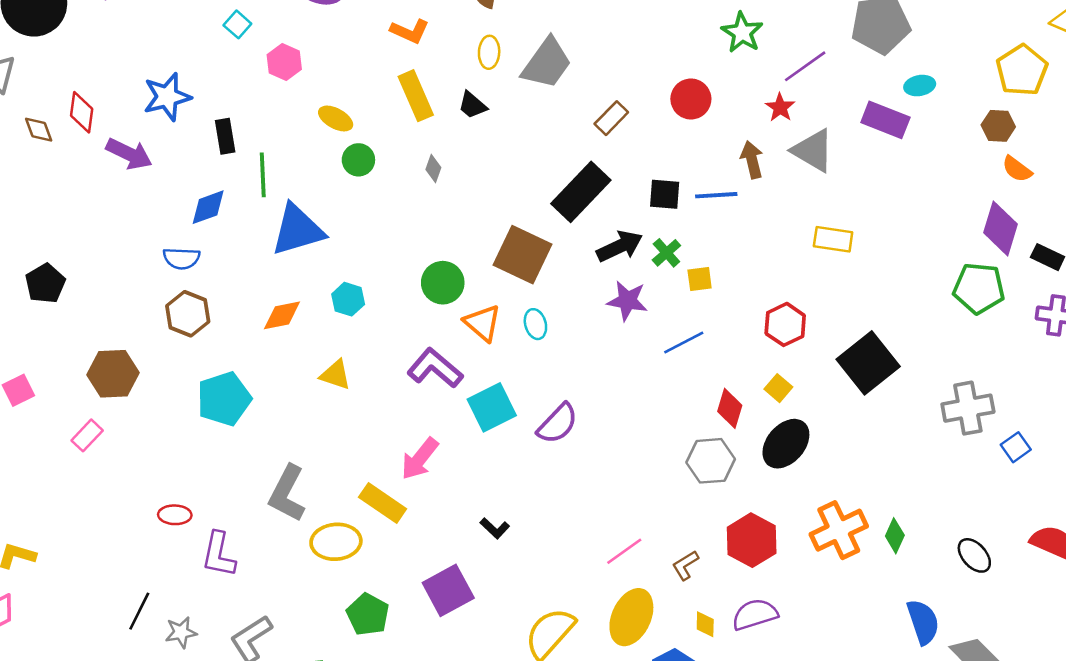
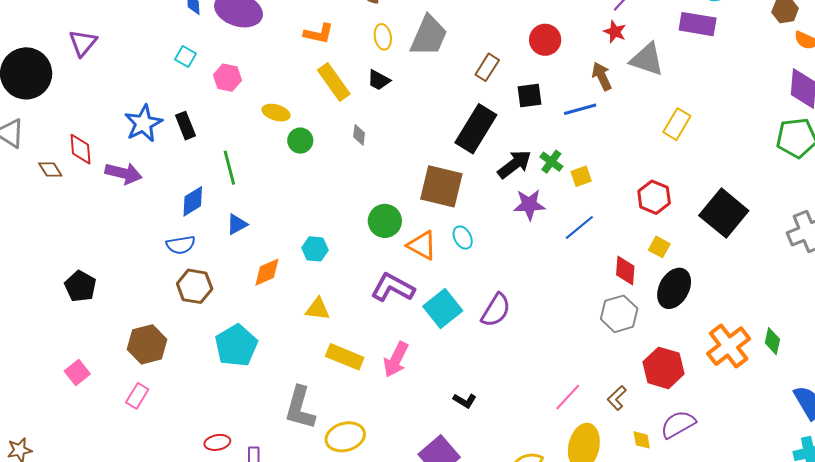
black rectangle: (225, 136) -> (185, 126), moved
black square: (665, 194) -> (530, 95), moved
blue triangle: (298, 230) -> (237, 224), moved, size x0.5
yellow rectangle: (833, 239) -> (677, 124), turned -56
yellow rectangle: (383, 503) -> (345, 357), moved

